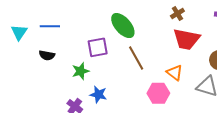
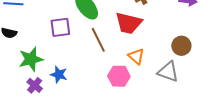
red trapezoid: (186, 39) -> (129, 23), moved
green star: (81, 71) -> (31, 59), moved, size x1.4

